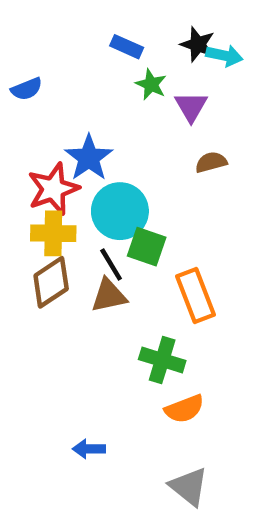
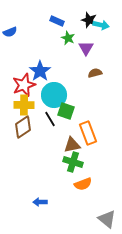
blue semicircle: (27, 89) -> (10, 32), moved
brown triangle: (109, 296) -> (72, 145), moved
gray triangle: (189, 487) -> (107, 219), moved

